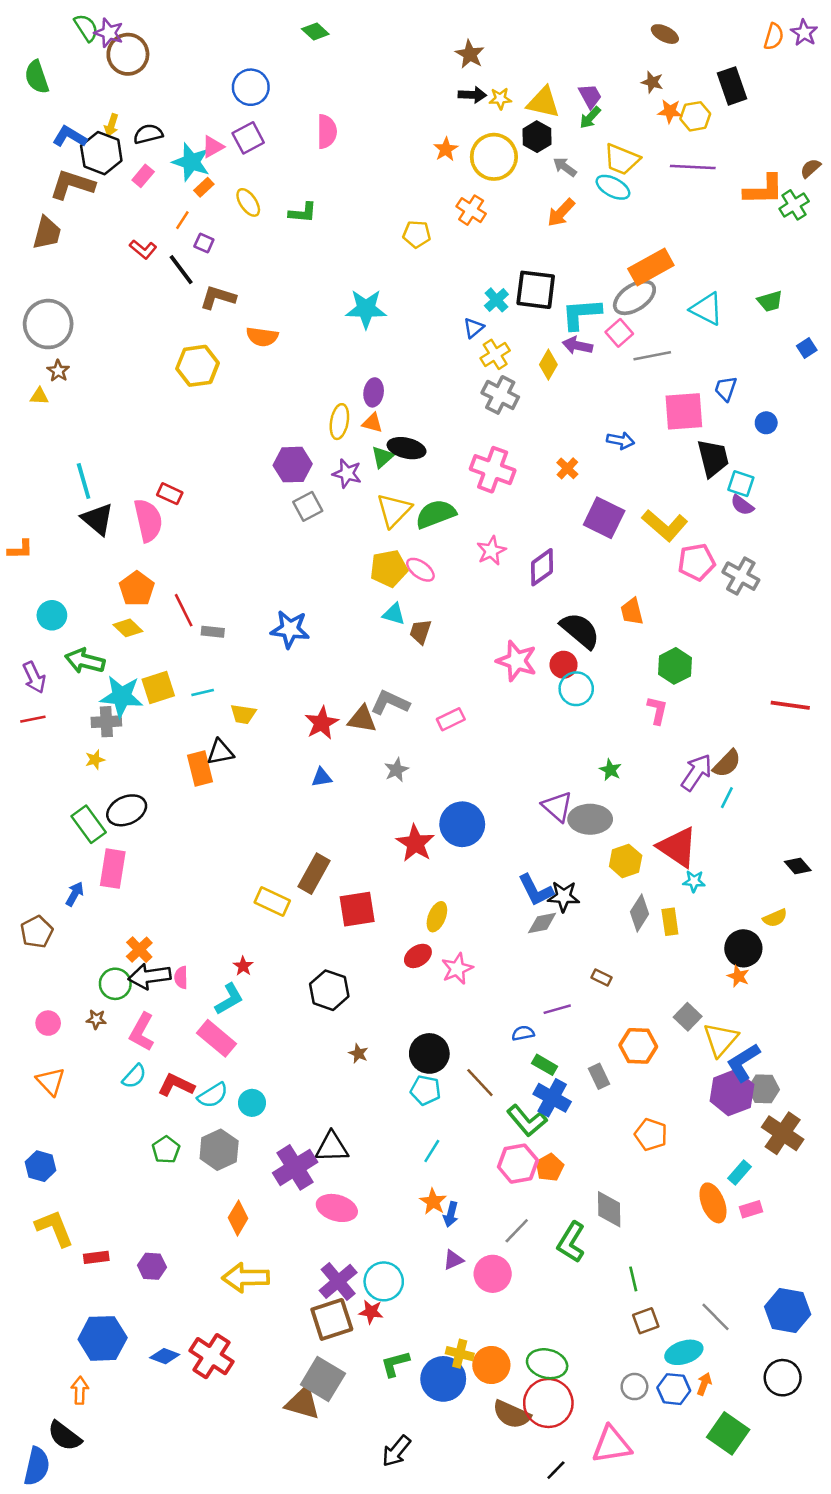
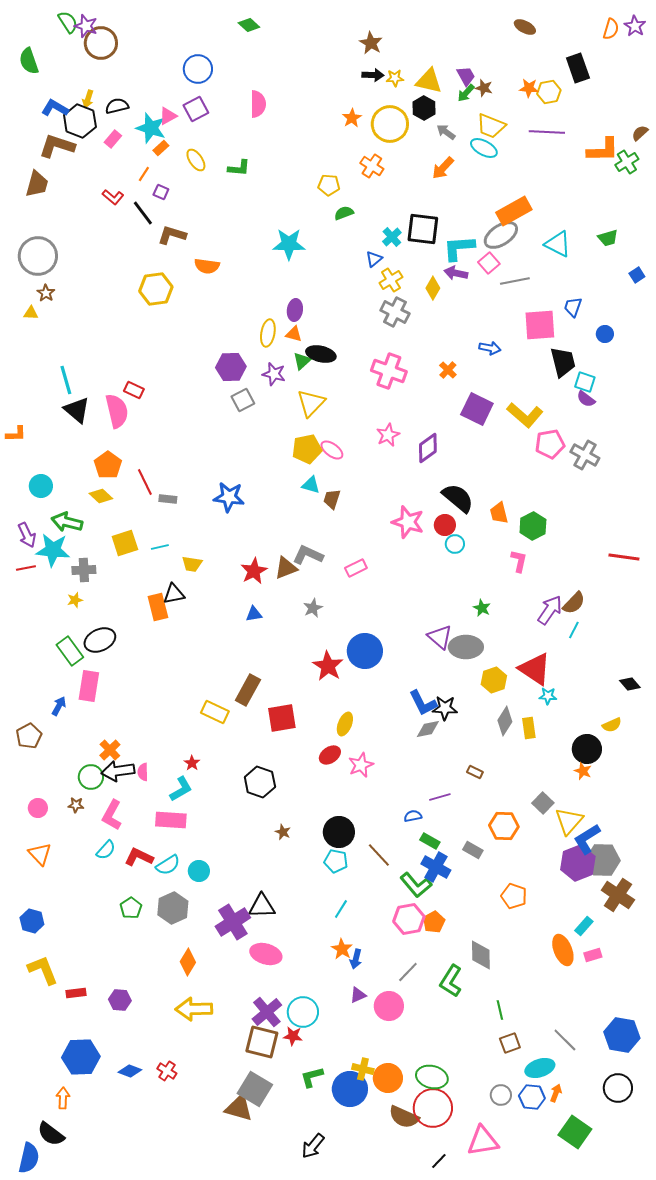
brown star: (652, 82) -> (484, 88), moved
green semicircle: (436, 514) -> (344, 213), moved, size x0.6
orange trapezoid: (632, 611) -> (499, 513), moved
cyan circle: (576, 689) -> (455, 544), size x0.7
cyan star: (122, 696) -> (53, 550), moved
brown triangle: (362, 719) -> (286, 568), turned -30
pink rectangle: (217, 1038) -> (171, 820), turned -36
gray rectangle: (599, 1076) -> (473, 850), turned -36
gray hexagon: (764, 1089) -> (603, 860), size x1.4
brown square: (332, 1319) -> (262, 1042), turned 32
red cross: (211, 1356) -> (167, 1071), size x0.6

